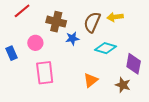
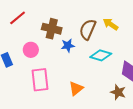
yellow arrow: (115, 17) -> (111, 24), turned 42
orange triangle: (91, 80) -> (76, 88), moved

